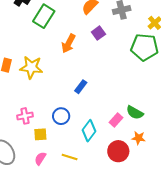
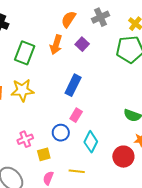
green rectangle: (44, 16) -> (25, 53), moved
orange arrow: (68, 43) -> (56, 45), moved
blue rectangle: (81, 87) -> (73, 85), moved, size x1.5
pink rectangle: (116, 120) -> (76, 115), moved

